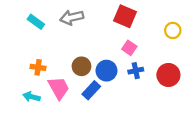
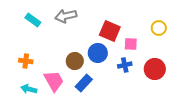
red square: (125, 16) -> (110, 31), moved
pink square: (129, 48) -> (131, 44), moved, turned -32
orange cross: (38, 67) -> (26, 61), moved
blue circle: (106, 71) -> (98, 53), moved

